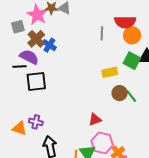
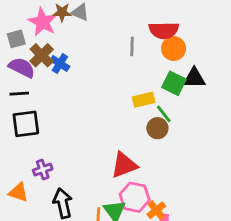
purple semicircle: (29, 57) -> (22, 68), moved
black square: (36, 81) -> (26, 124), moved
green line: (131, 96) -> (164, 114), moved
red triangle: (95, 119) -> (124, 165), size x1.5
purple cross: (36, 122) -> (43, 170), turned -32
orange triangle: (20, 128) -> (18, 192), moved

